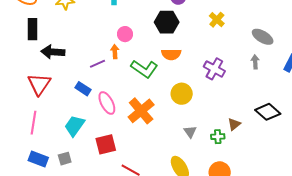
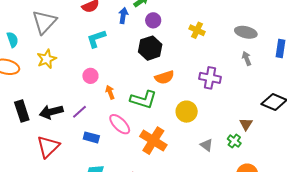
black rectangle: (32, 29) -> (22, 111), moved
pink circle: (125, 34) -> (90, 76), moved
purple line: (97, 64) -> (79, 112), moved
red triangle: (39, 84) -> (48, 147), turned 30
pink ellipse: (107, 103) -> (120, 124), moved
green cross: (218, 137) -> (234, 141), turned -32

